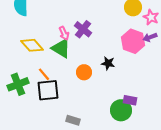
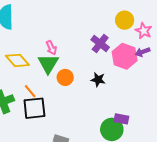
purple cross: (83, 29) -> (100, 43), moved
green triangle: (61, 48) -> (48, 64), turned 30
orange circle: (84, 72) -> (65, 77), moved

